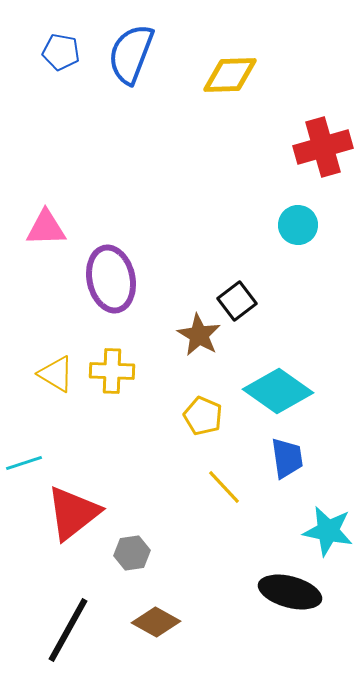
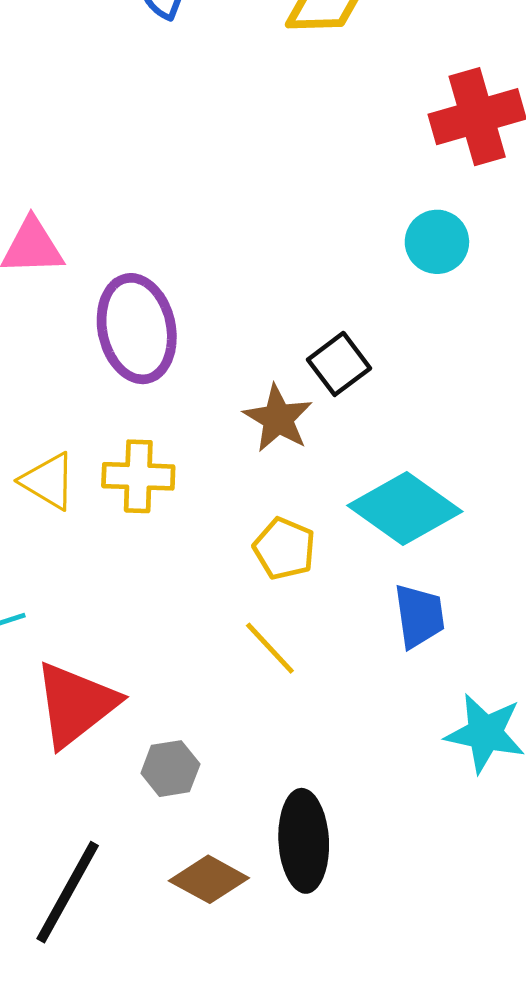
yellow line: (224, 487) -> (270, 648), moved
black ellipse: (290, 592) -> (304, 841), moved, turned 72

